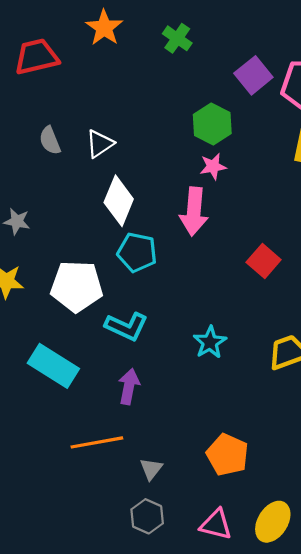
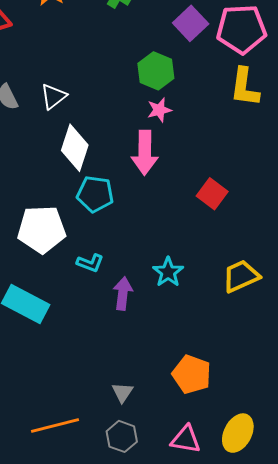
cyan L-shape: (126, 326) -> (90, 263), size x0.7
purple arrow: (129, 386) -> (123, 293), moved
orange line: (97, 442) -> (55, 426), moved

